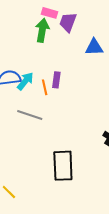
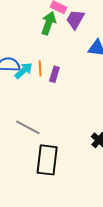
orange line: (45, 87) -> (40, 68), moved
gray line: (30, 115) -> (28, 127), moved

